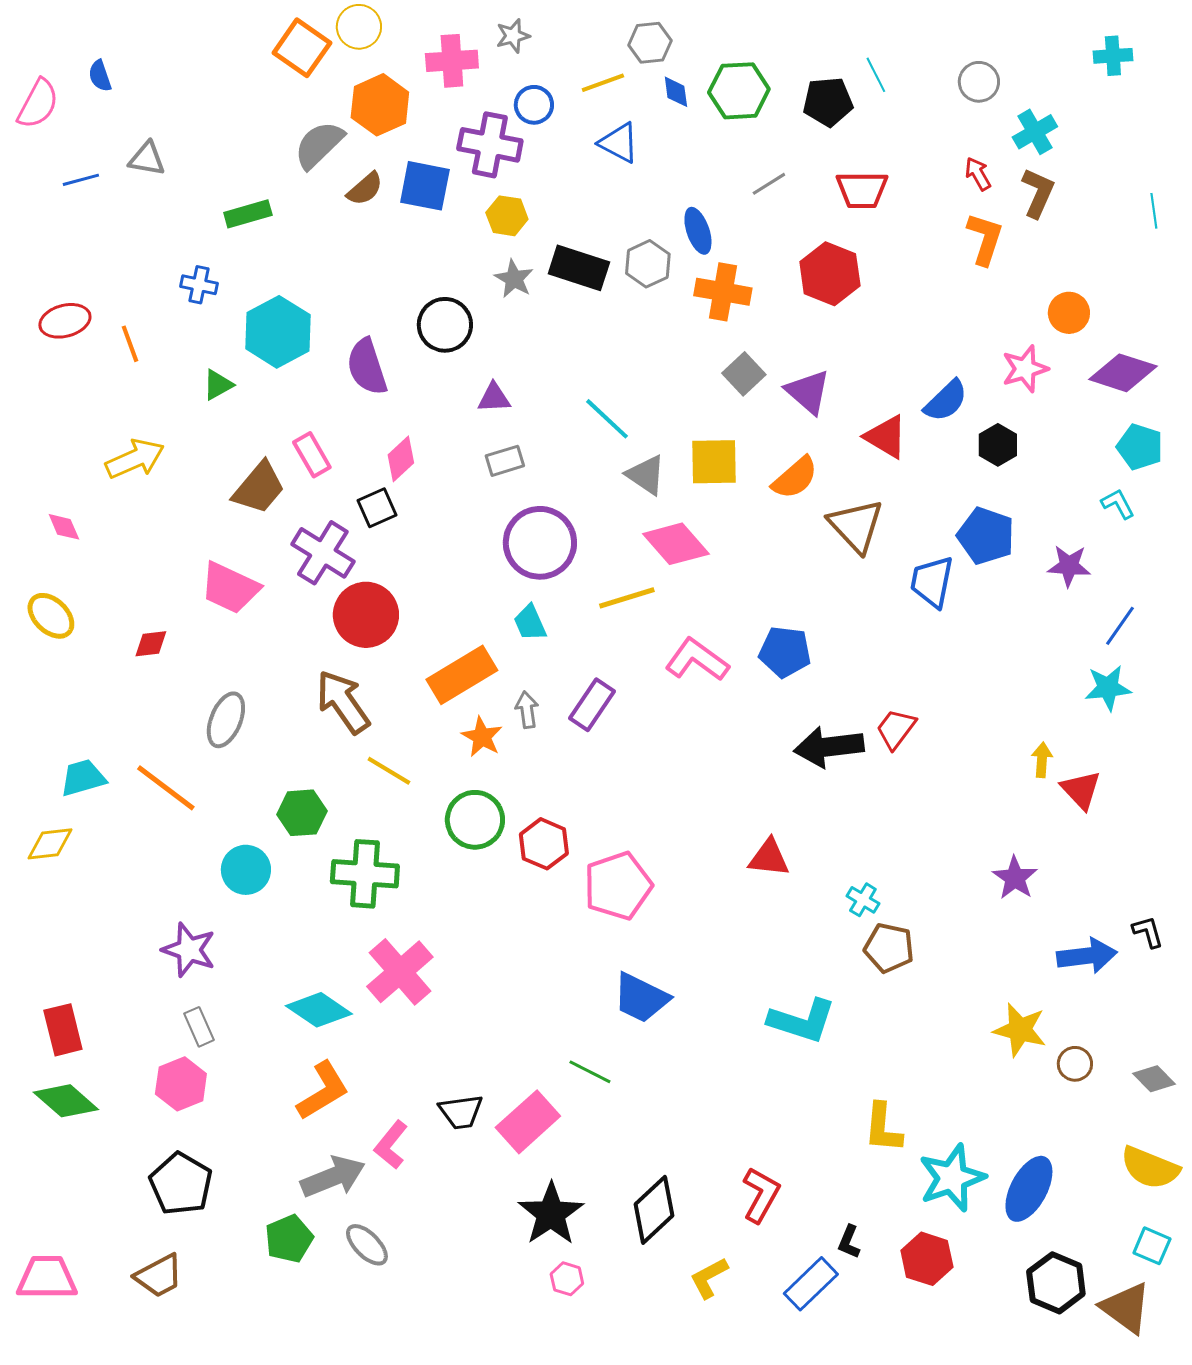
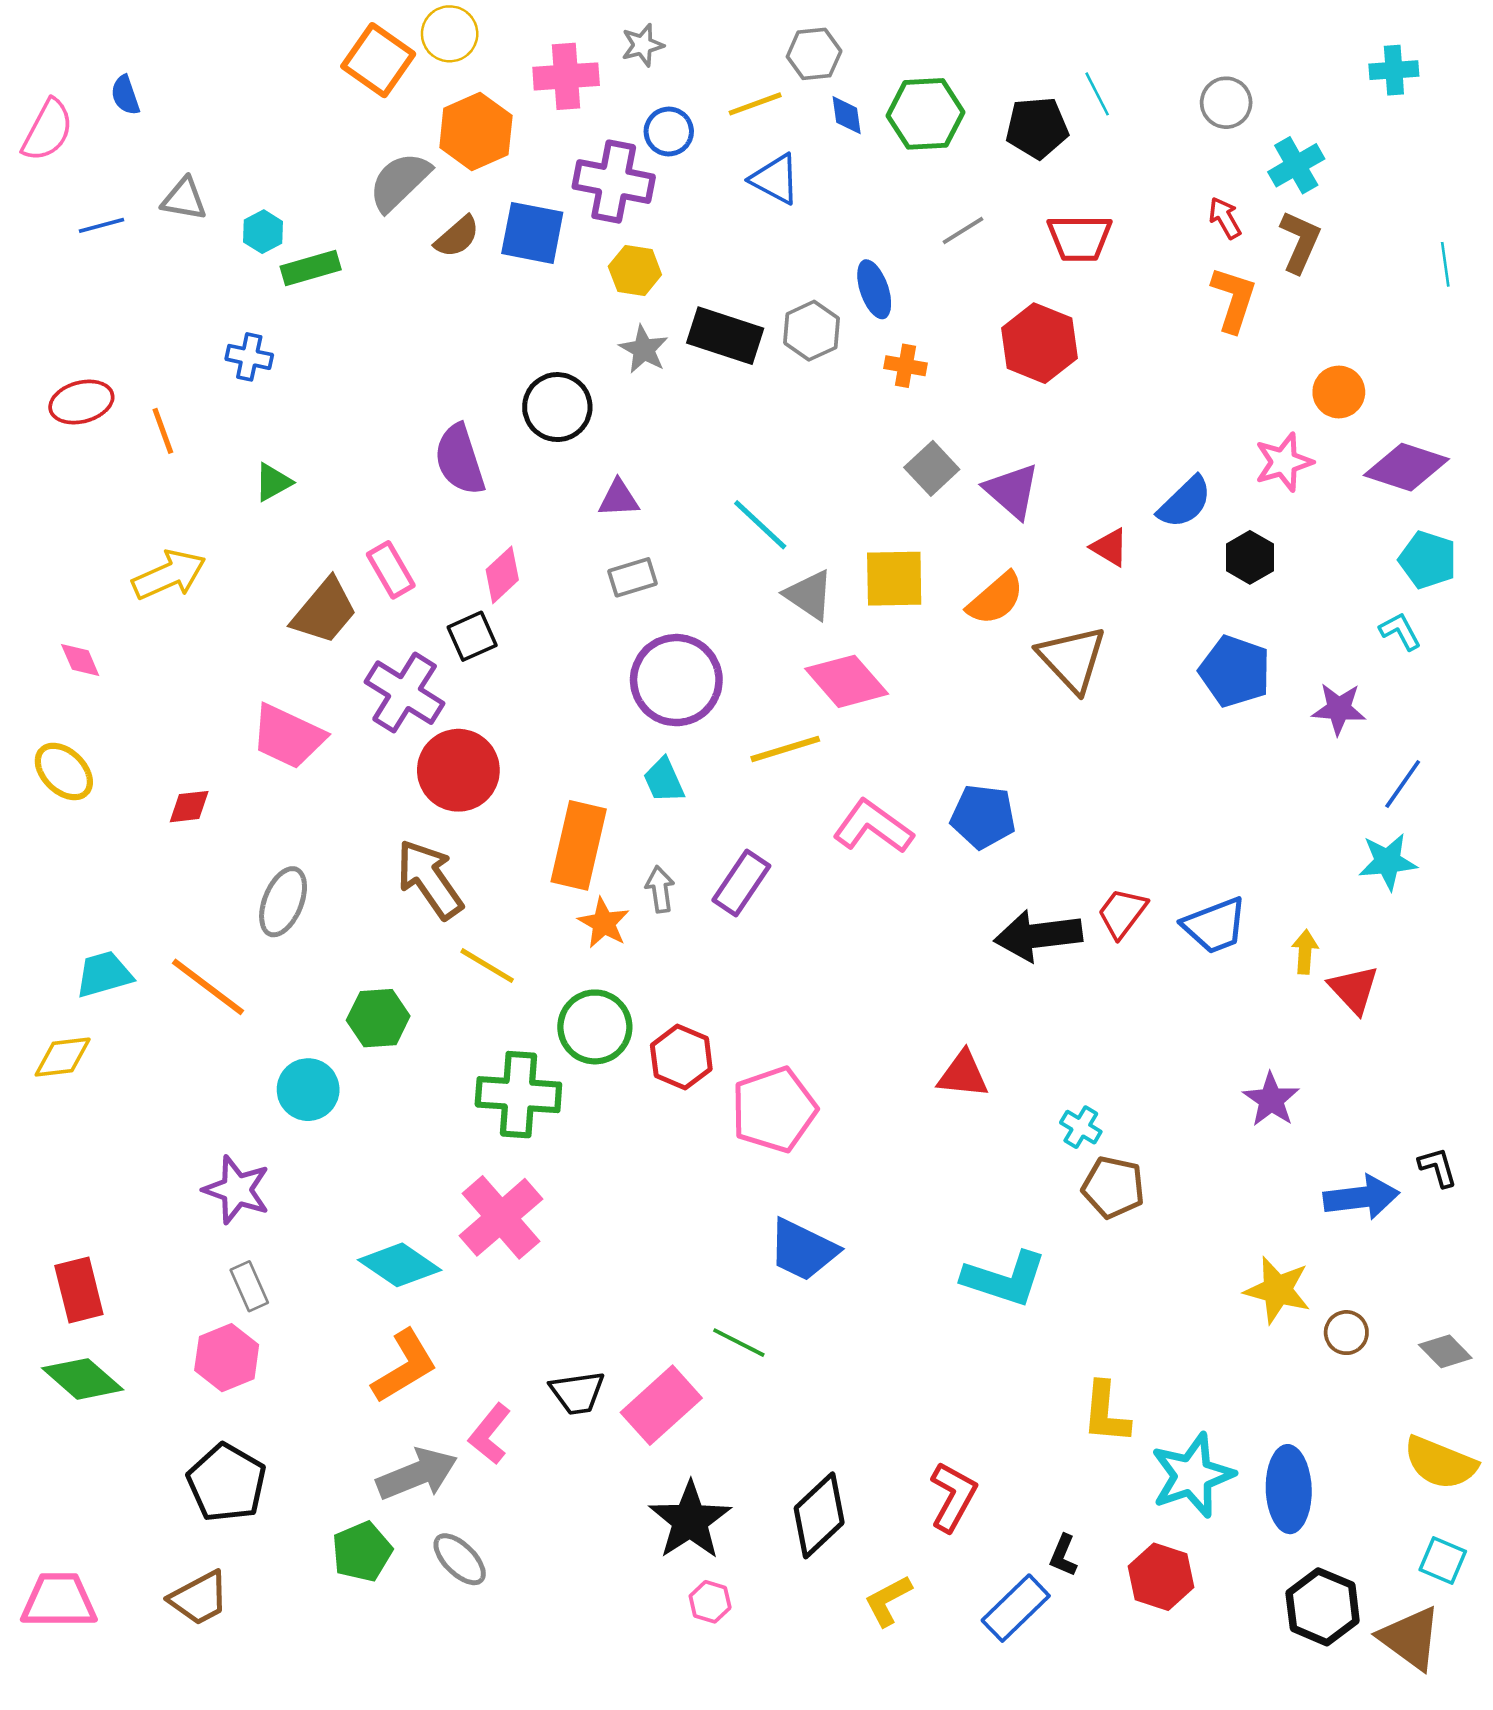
orange cross: (723, 292) -> (905, 366), size x0.6
cyan hexagon: (278, 332) -> (263, 232), moved, size x0.5
red triangle: (886, 437) -> (1110, 547), size x0.7
blue trapezoid: (932, 582) -> (1215, 926), moved, turned -122
orange rectangle: (462, 675) -> (579, 845), turned -46
green cross: (365, 874) -> (518, 1095), moved
blue ellipse: (1029, 1189) -> (1289, 1489), turned -30

